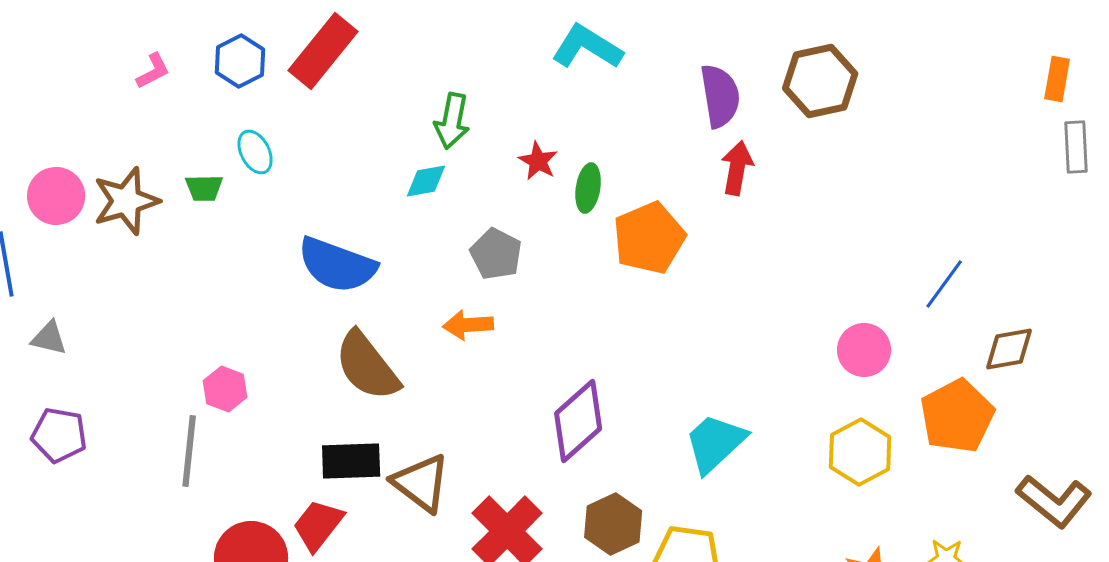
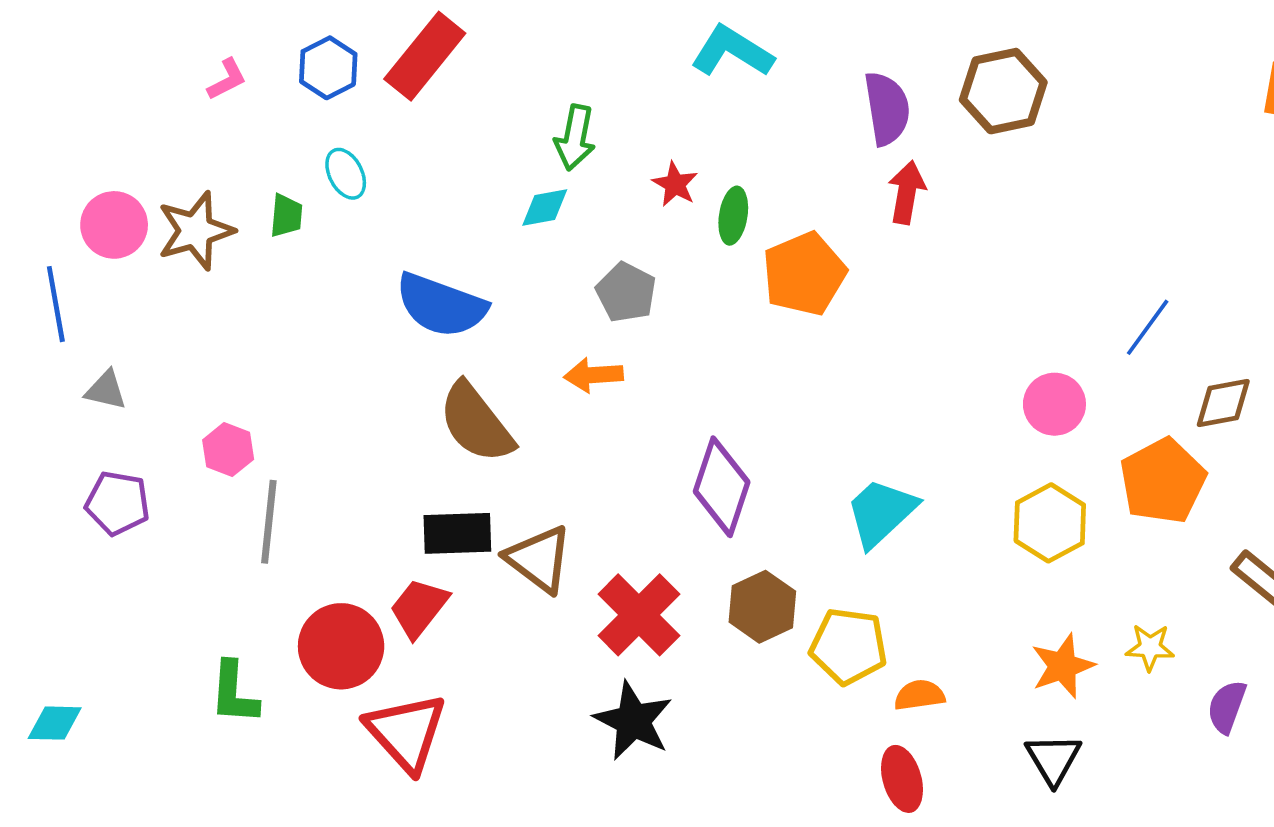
green trapezoid: (204, 188) -> (286, 216), turned -84
pink hexagon: (225, 389) -> (228, 450), moved
purple diamond: (578, 421) -> (722, 487), turned -30

